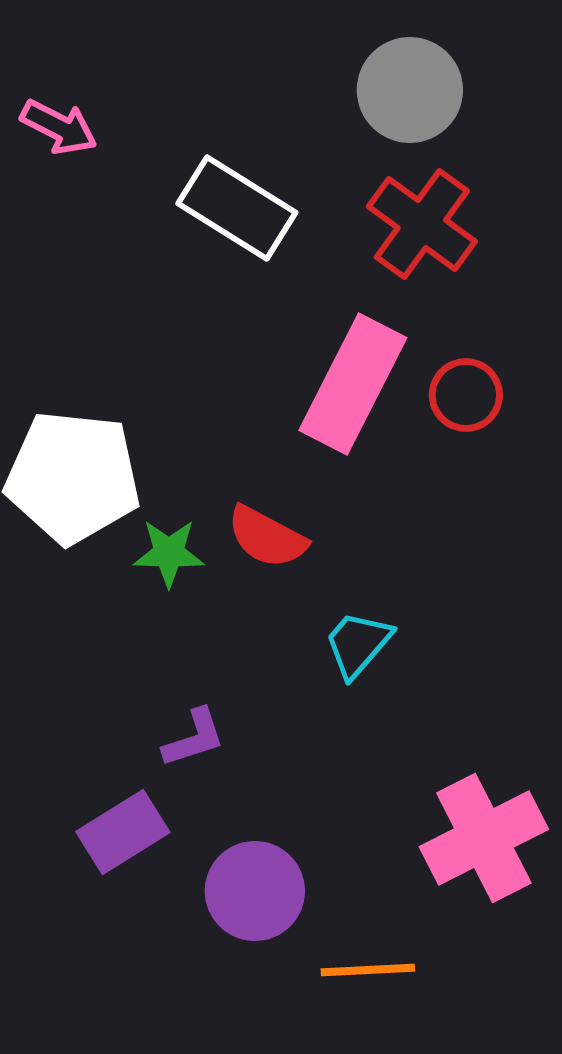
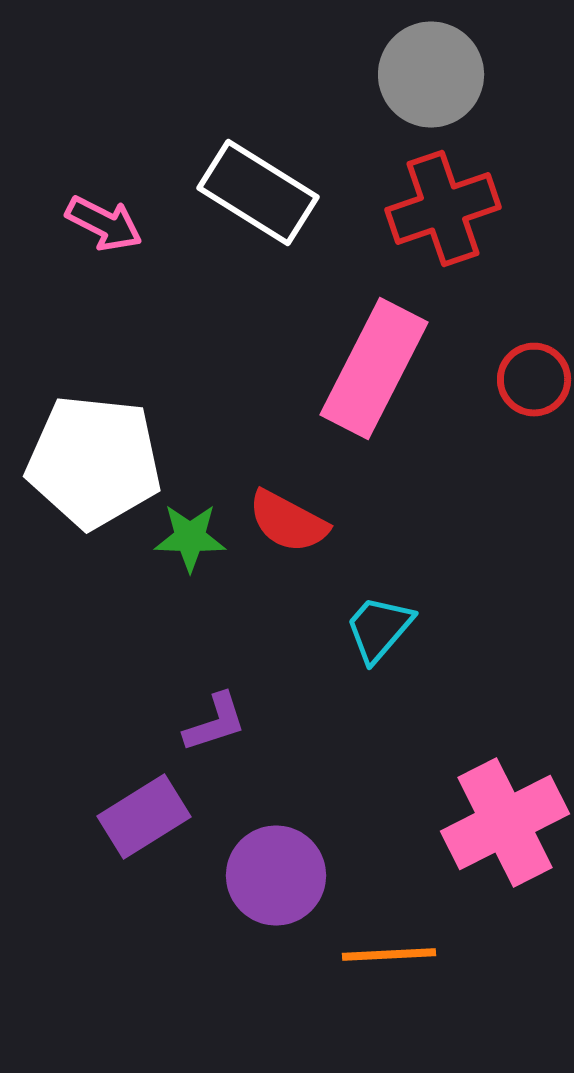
pink arrow: (59, 127) -> (104, 224), moved
red cross: (422, 224) -> (443, 208), turned 35
red circle: (466, 395) -> (534, 380), moved

